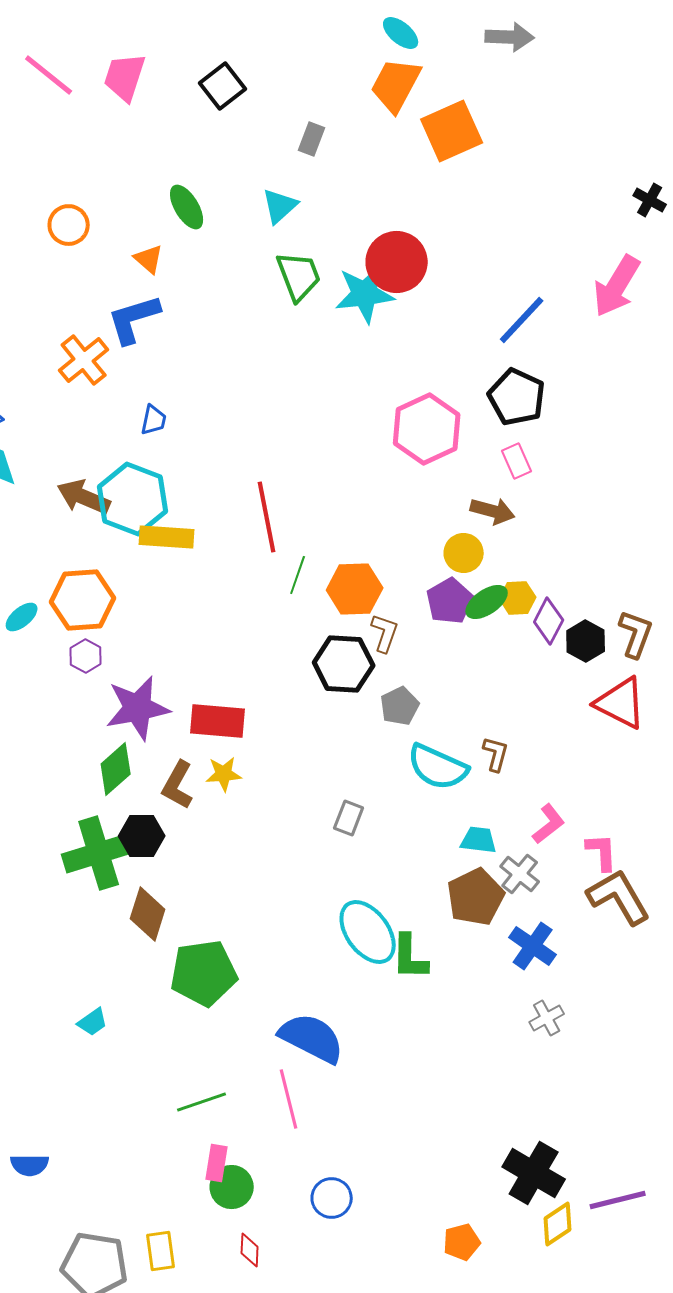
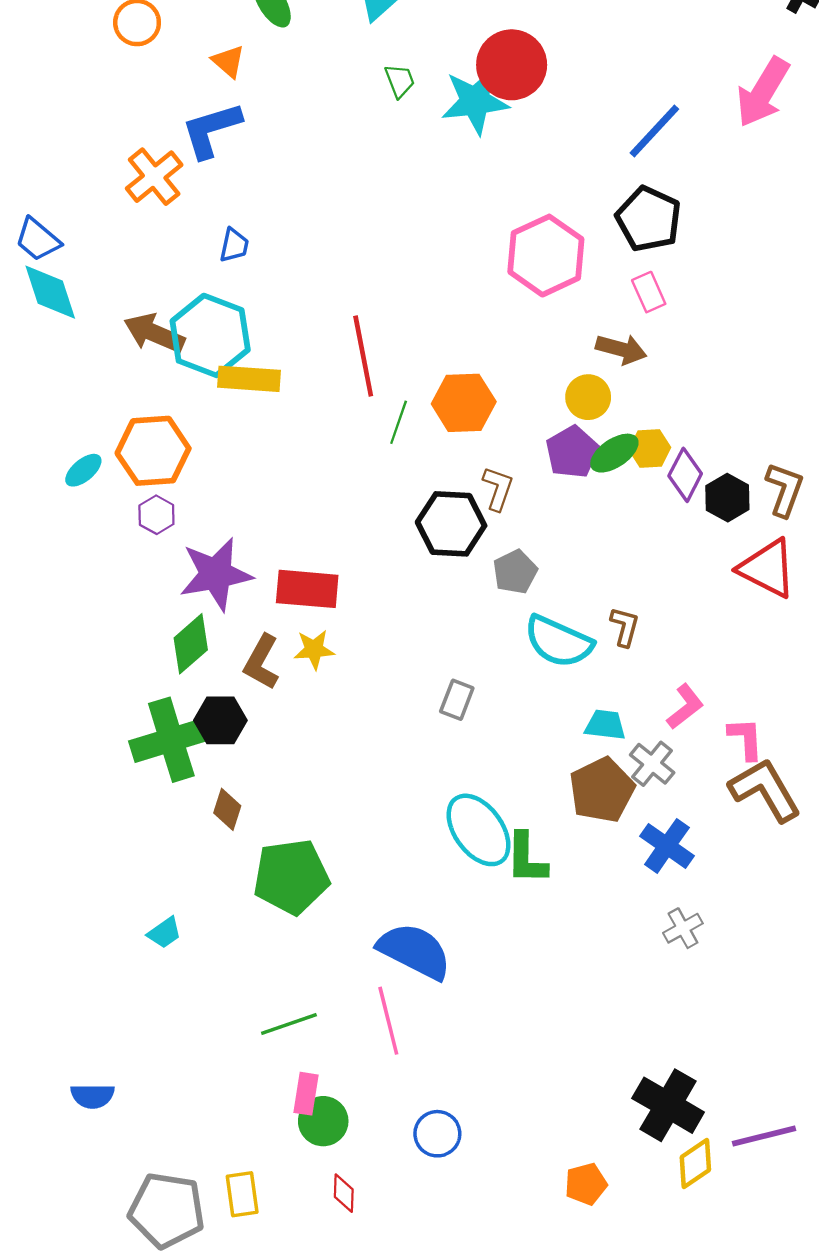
green trapezoid: (299, 276) -> (400, 81), size x0.6
orange hexagon: (355, 589) -> (464, 403), moved
brown diamond: (148, 914) -> (227, 809), size x0.7

